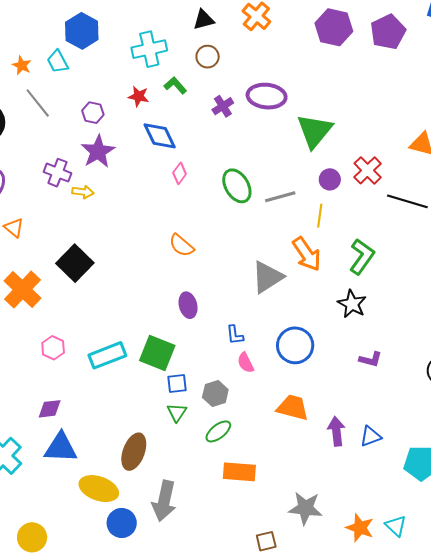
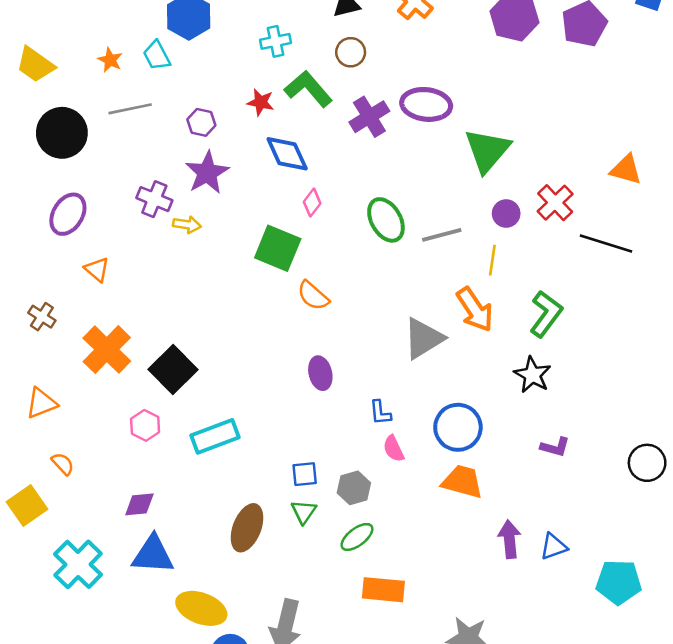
cyan cross: (149, 49) -> (276, 41), size x0.7
green L-shape: (175, 85) -> (308, 89), size x1.6
gray line: (38, 103) -> (130, 109), turned -64
purple cross: (223, 106) -> (369, 117), size x1.4
black square: (75, 263) -> (173, 370), moved
green square: (157, 353) -> (278, 248), moved
orange trapezoid: (293, 407) -> (462, 482), moved
brown ellipse: (134, 452) -> (247, 528), moved

